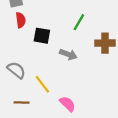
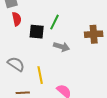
green line: (79, 22) -> (54, 22), moved
yellow line: (42, 84) -> (40, 75), turned 30

